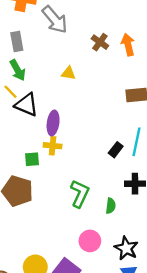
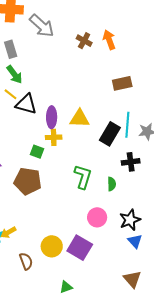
yellow triangle: (68, 73) -> (80, 118), moved, size x1.5
black rectangle: (116, 150) -> (110, 134), size x1.6
green square: (32, 159) -> (37, 152), turned 32
black star: (126, 248) -> (130, 220), turned 30

